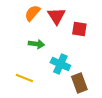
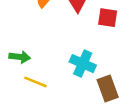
green arrow: (36, 44) -> (20, 57), moved

